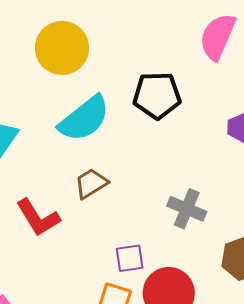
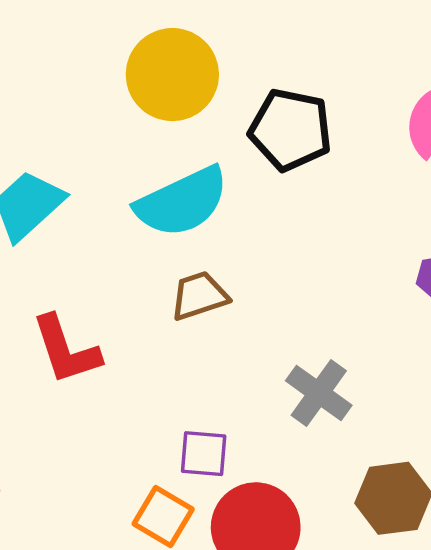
black pentagon: (157, 95) -> (290, 130), moved
brown trapezoid: (91, 183) -> (199, 296), moved

